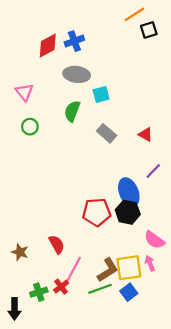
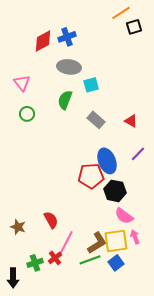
blue ellipse: (129, 192) -> (107, 161), moved
red pentagon: (97, 212) -> (91, 176), moved
pink semicircle: (154, 240) -> (124, 216), moved

